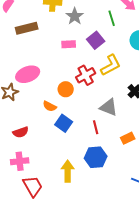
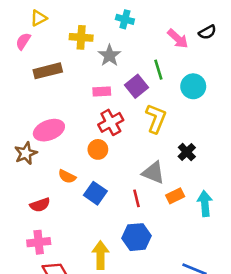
green line: (112, 18) -> (158, 70), moved
yellow L-shape: (111, 65) -> (156, 119), turned -40
red cross: (86, 75) -> (111, 122), moved
orange semicircle: (50, 106) -> (67, 176), moved
orange rectangle: (128, 138) -> (175, 196), moved

